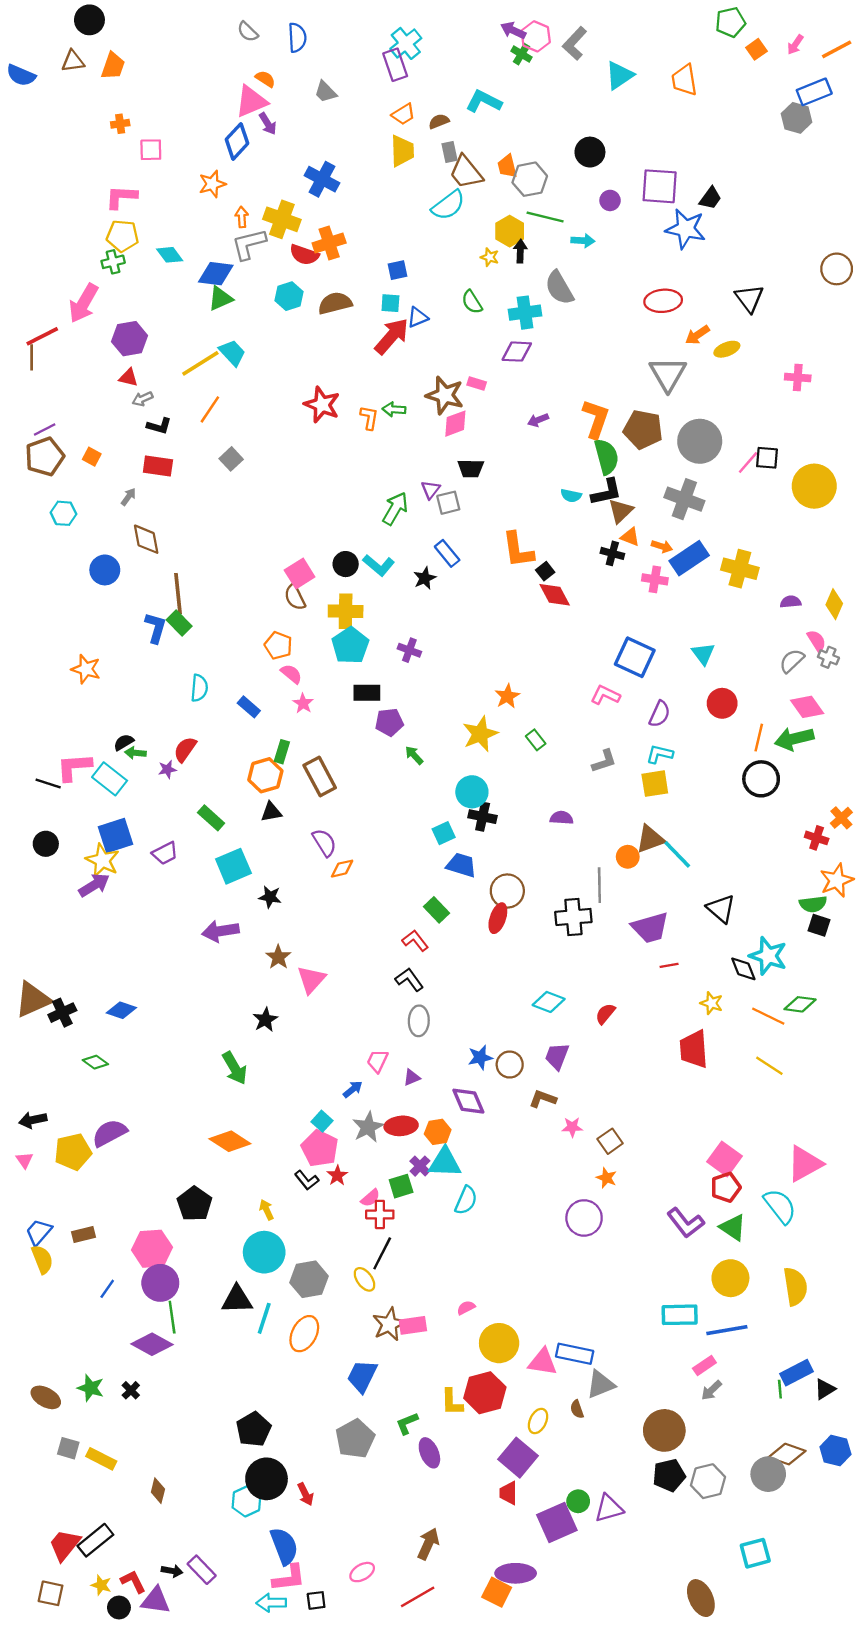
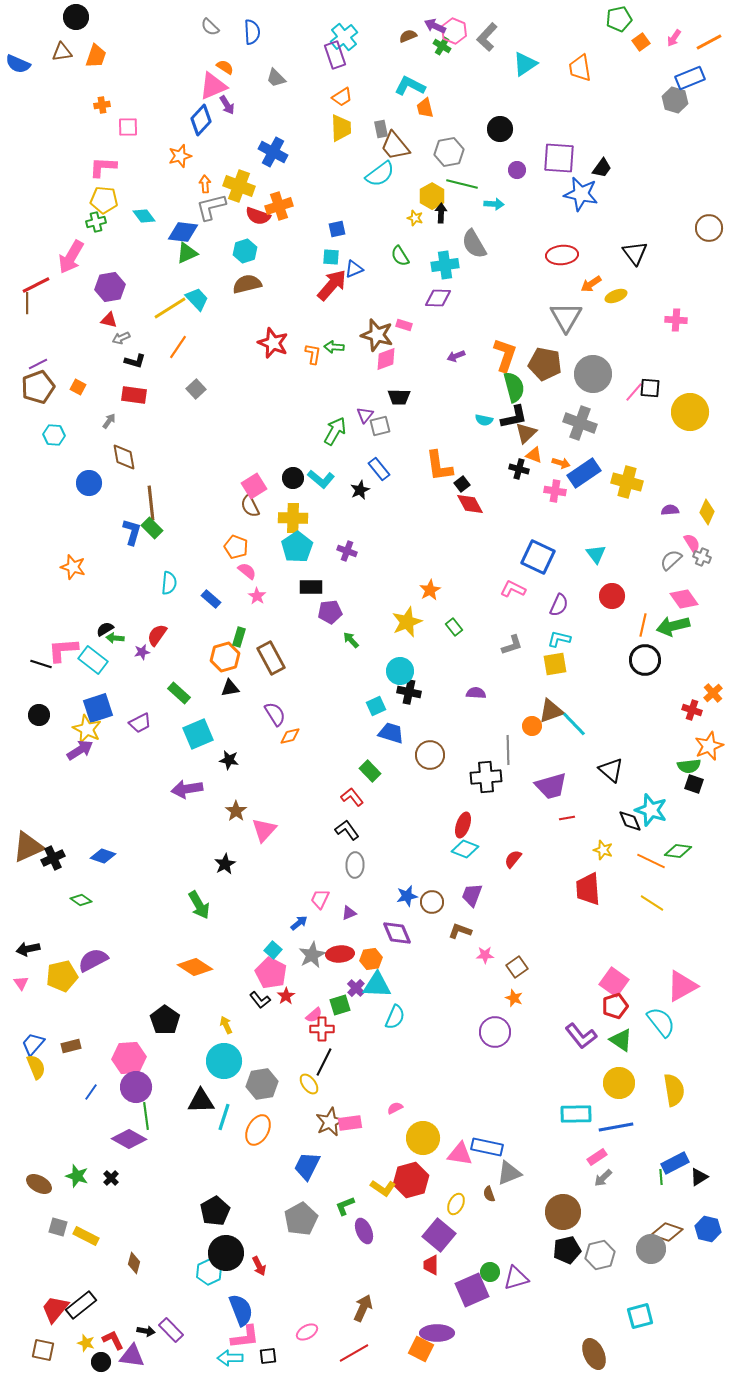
brown semicircle: (439, 121) -> (408, 36), moved
orange trapezoid: (507, 166) -> (425, 108), moved
brown semicircle: (335, 303) -> (247, 284), moved
red ellipse: (498, 918) -> (463, 825), moved
yellow L-shape: (452, 1402) -> (383, 1188), turned -55

